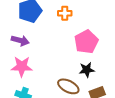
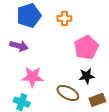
pink star: (22, 67) -> (33, 77), moved

